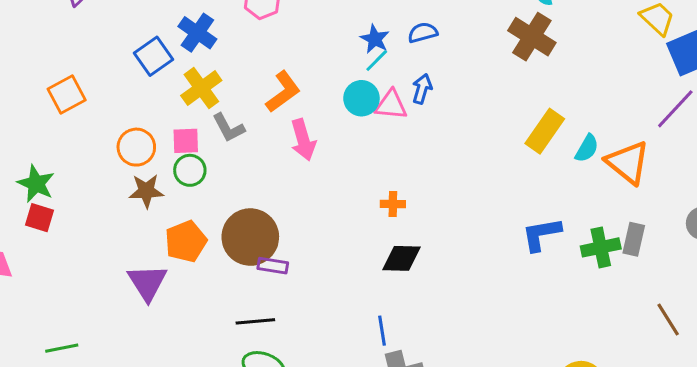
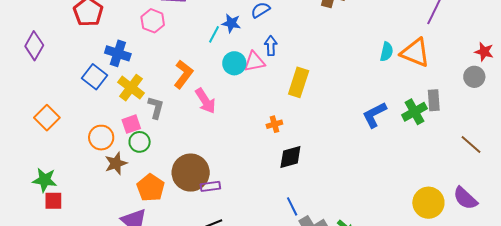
cyan line: (377, 60) -> (214, 34), moved
gray L-shape: (228, 128) -> (156, 108), turned -120
yellow rectangle: (545, 131) -> (299, 82), moved

